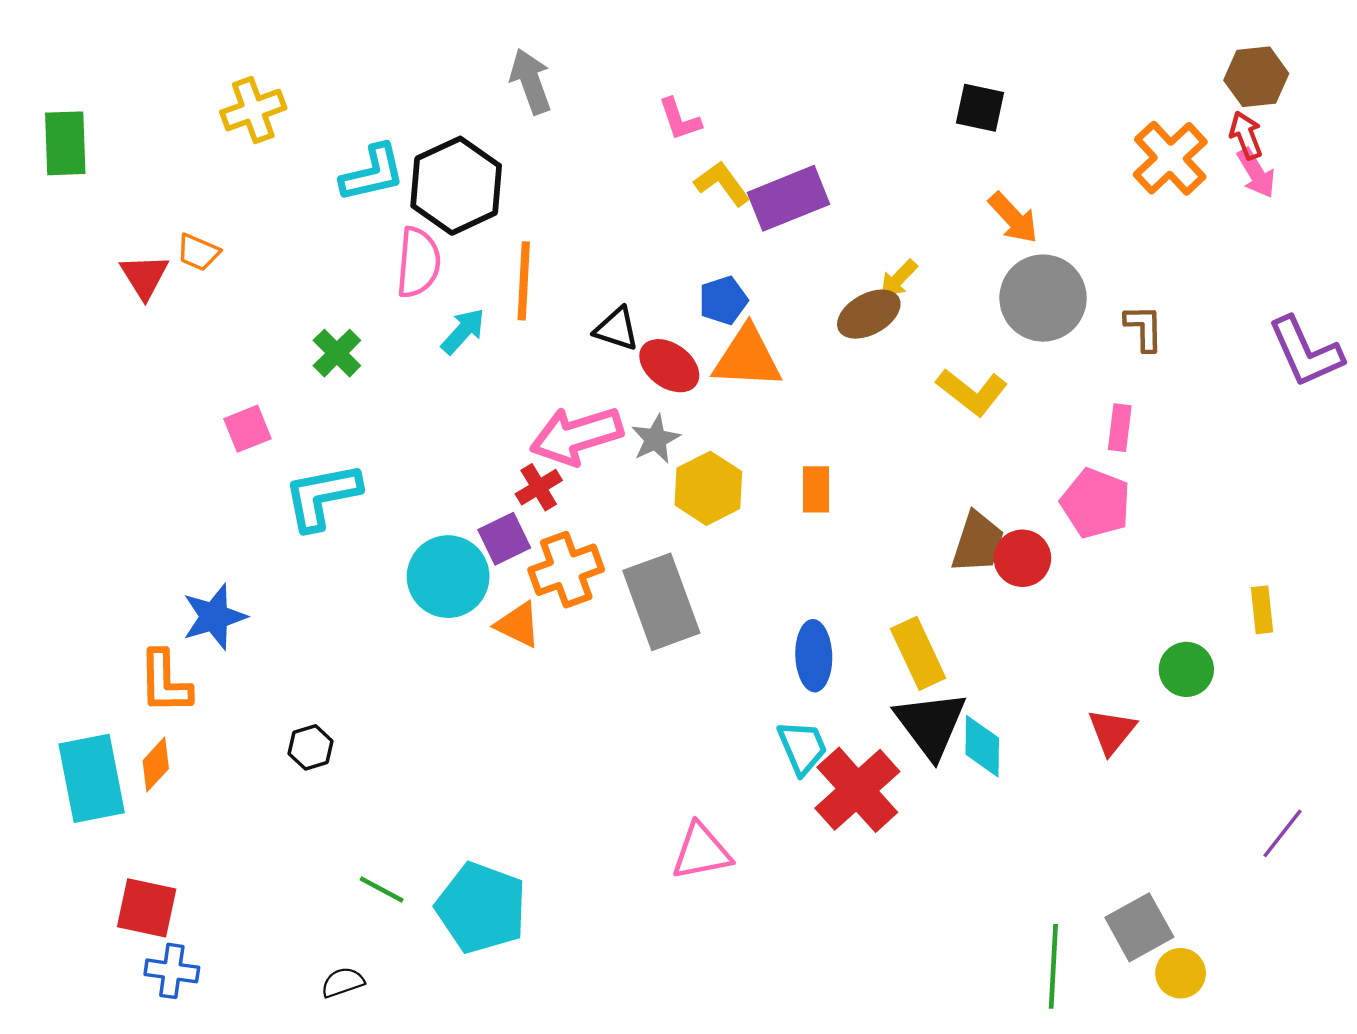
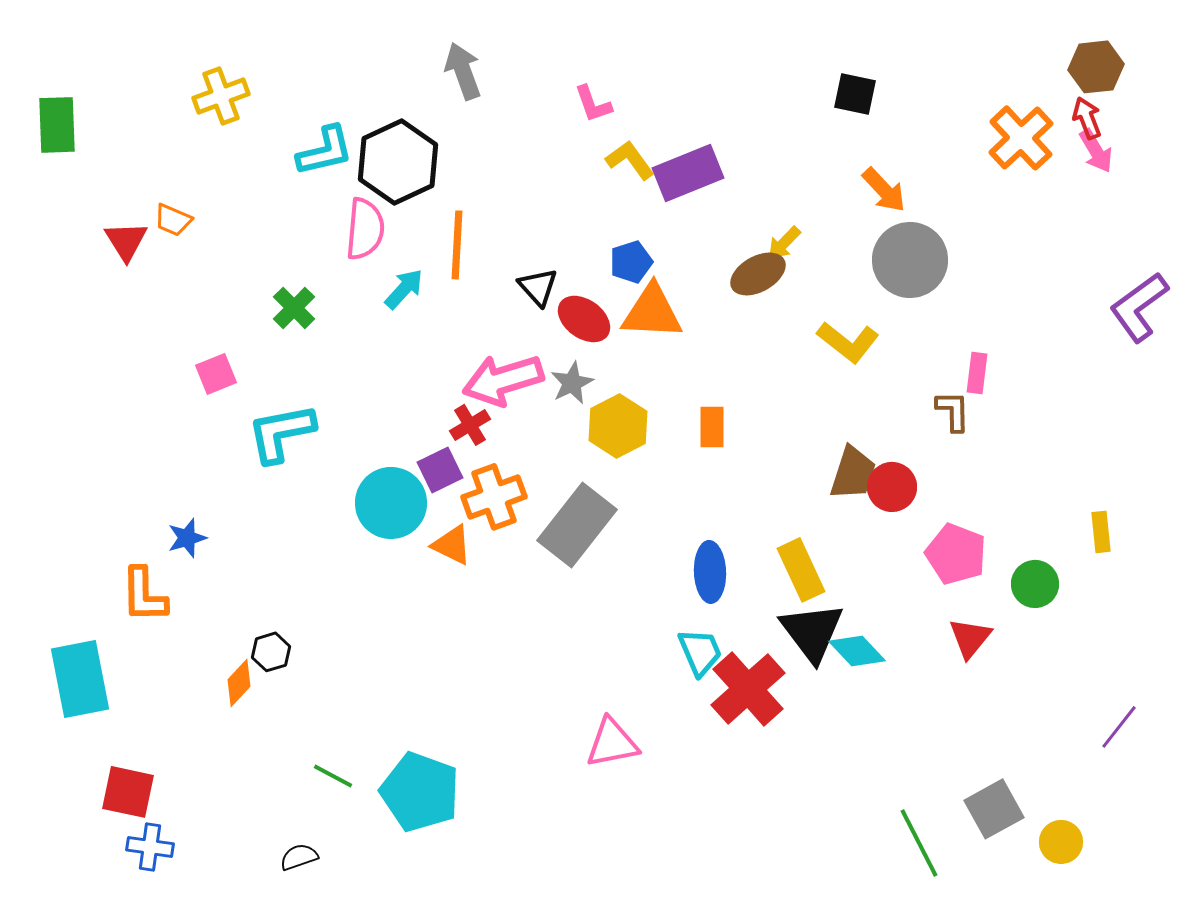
brown L-shape: (1144, 328) -> (953, 411), moved
black triangle: (617, 329) -> (538, 287), turned 30
purple L-shape: (1306, 352) -> (1139, 307), turned 78
pink pentagon: (1096, 503) -> (956, 554), moved
gray rectangle: (661, 602) -> (577, 525), turned 58
blue star: (214, 617) -> (187, 538), size x0.7
cyan diamond: (982, 746) -> (857, 651), turned -44
orange diamond: (156, 765) -> (239, 683), moved
green line: (1053, 966) -> (919, 843), turned -30
yellow circle: (1181, 973) -> (1061, 842), moved

